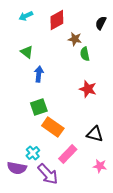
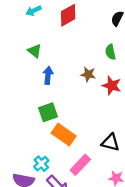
brown star: (75, 39) -> (88, 74), moved
green semicircle: (85, 54) -> (111, 52), moved
red star: (88, 89) -> (112, 85), moved

